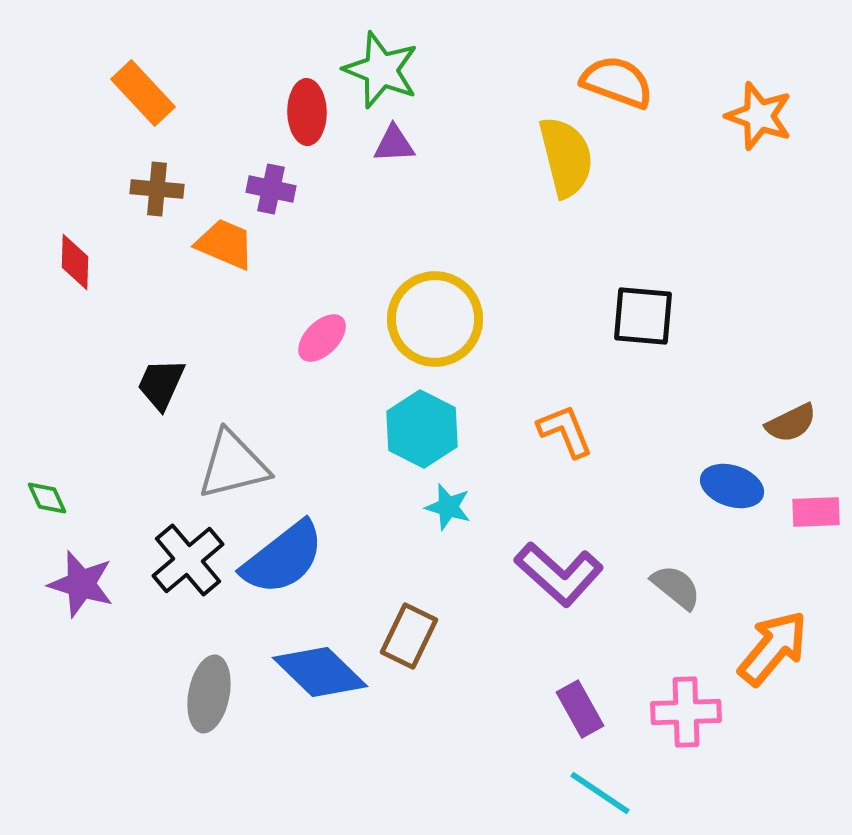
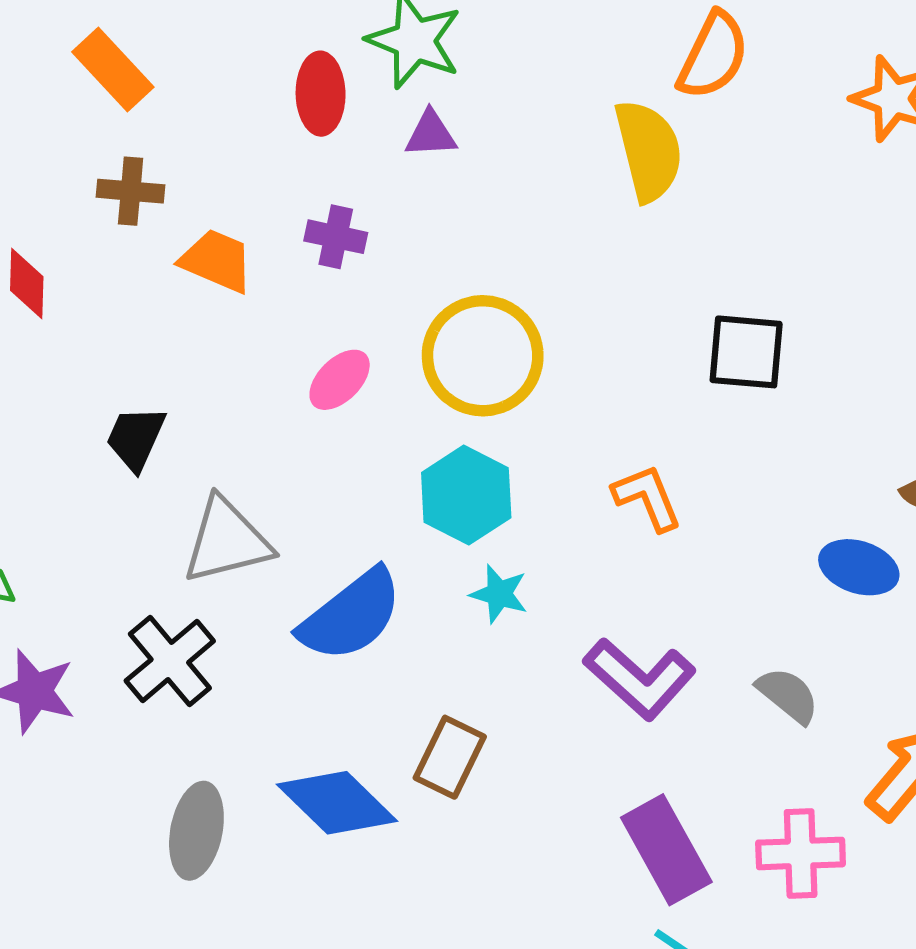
orange semicircle: (617, 82) -> (713, 56), turned 96
purple cross: (271, 189) -> (336, 237), moved
blue semicircle: (283, 558) -> (351, 615), moved
purple rectangle: (580, 709) -> (666, 850), size x1.5

